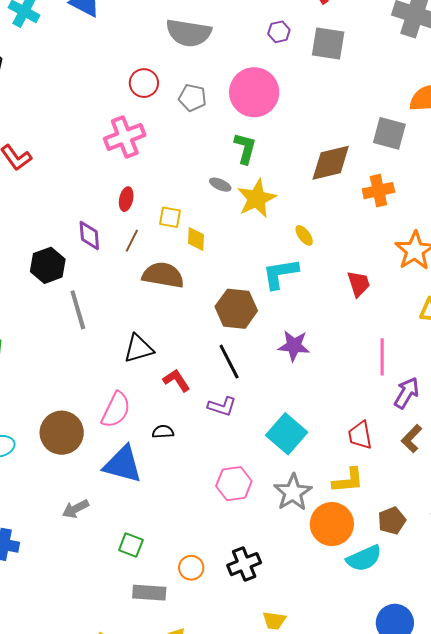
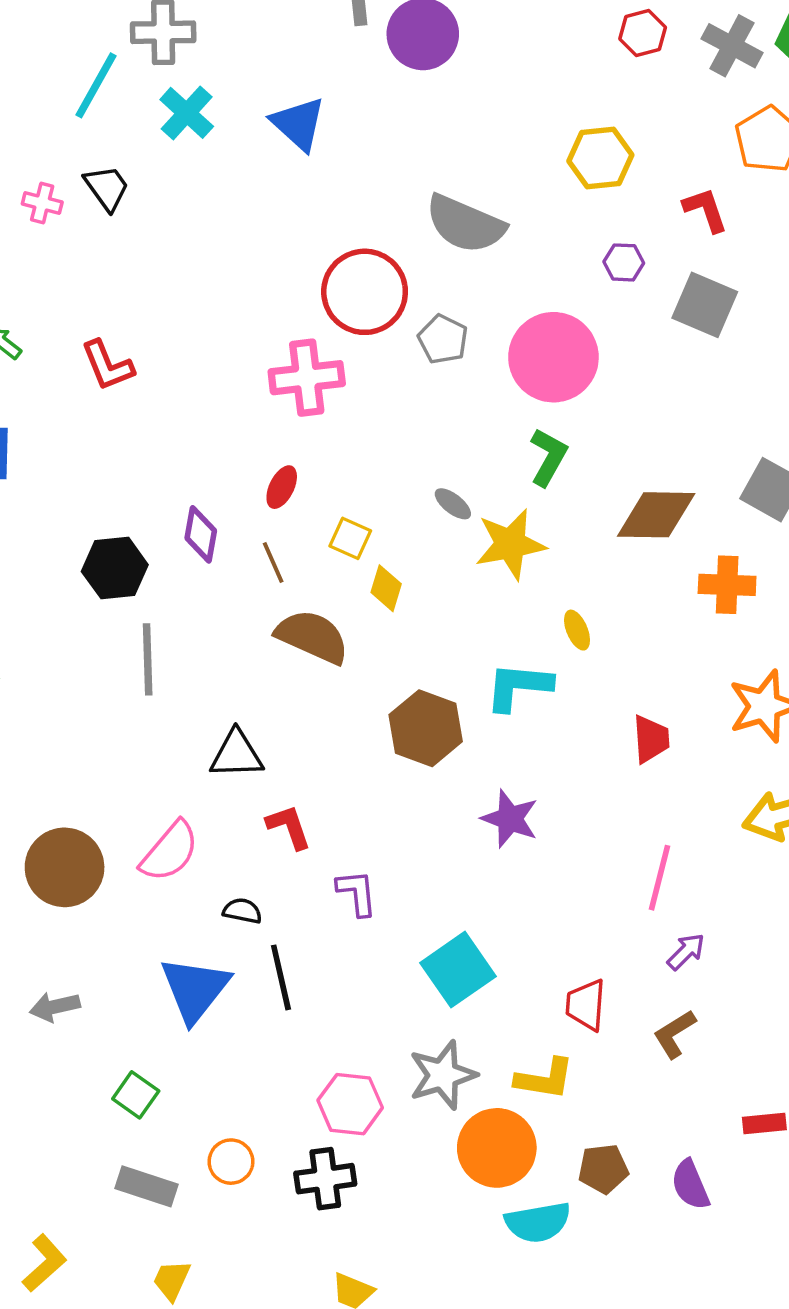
red circle: (144, 83) -> (365, 292), size x1.6
green L-shape: (245, 148) -> (548, 457), moved
brown line: (132, 241) -> (273, 563), turned -65
black line: (229, 362) -> (281, 977), moved
purple arrow: (407, 393) -> (686, 952), size x0.7
purple L-shape: (222, 406) -> (357, 893), turned -128
blue triangle: (123, 464) -> (195, 989), moved, turned 39
pink hexagon: (234, 484) -> (350, 1104), moved

